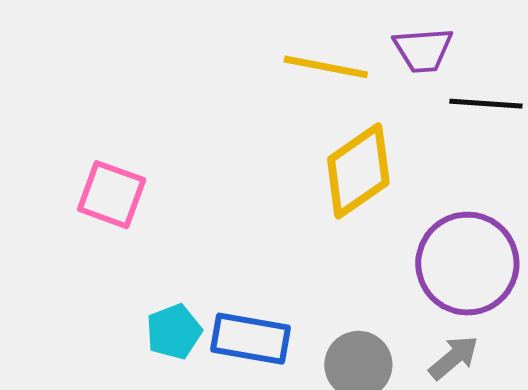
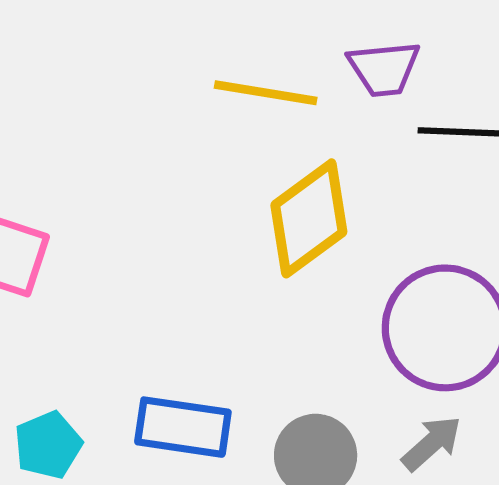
cyan pentagon: (174, 332) -> (48, 445), moved

